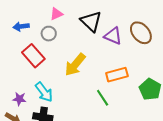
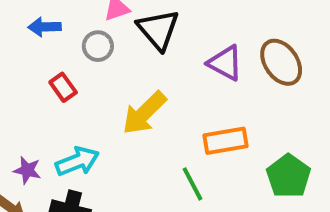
black triangle: (91, 21) -> (158, 30), moved
red rectangle: (33, 56) -> (63, 87), size x0.6
cyan arrow: (44, 92) -> (77, 161), turned -80

